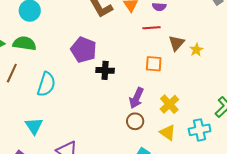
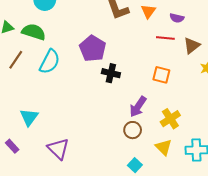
brown triangle: (176, 43) -> (192, 46), moved
cyan semicircle: (46, 84) -> (50, 62), moved

